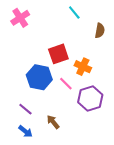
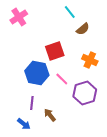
brown semicircle: (100, 31) -> (83, 29), moved, turned 40
orange cross: (83, 67) -> (90, 60), moved
purple line: (25, 109) -> (32, 103), moved, turned 56

